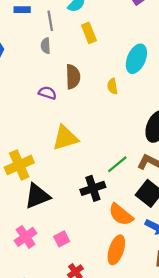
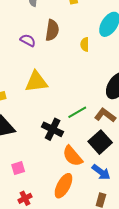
black cross: (93, 188) -> (53, 129), turned 35

